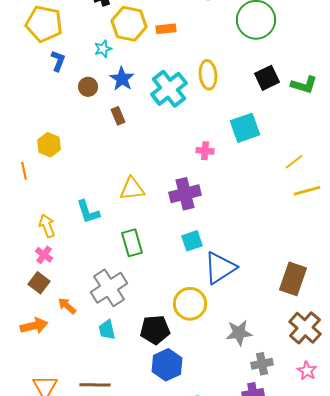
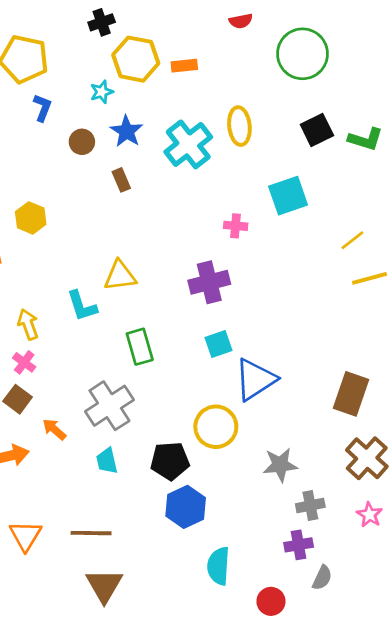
yellow triangle: (132, 189) -> (120, 276), moved

